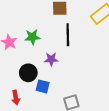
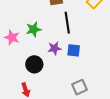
blue square: (43, 86) -> (74, 50), moved

